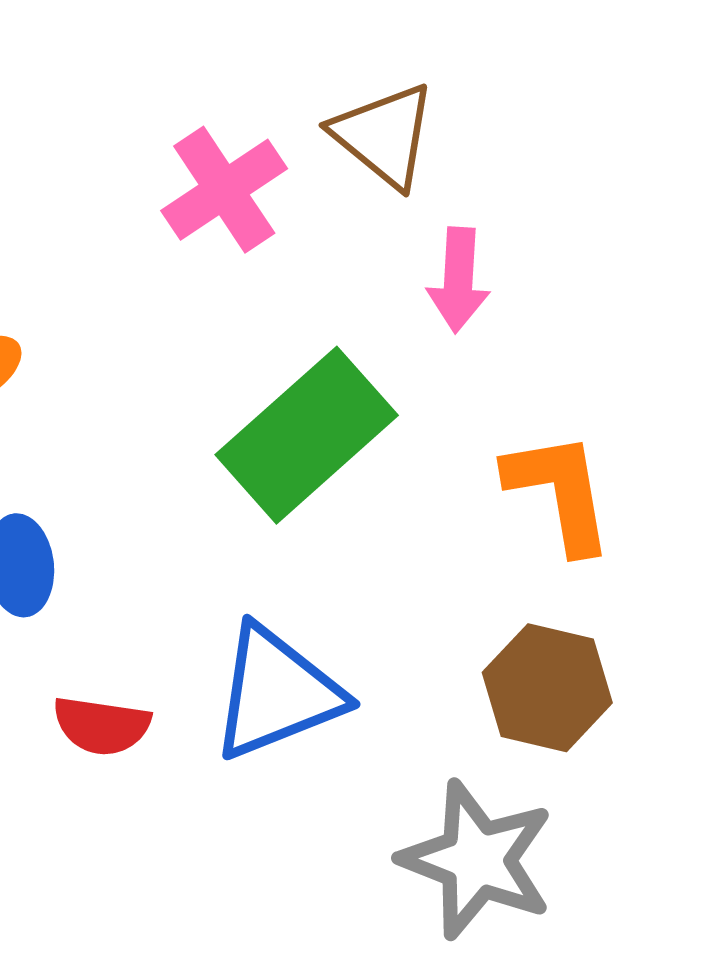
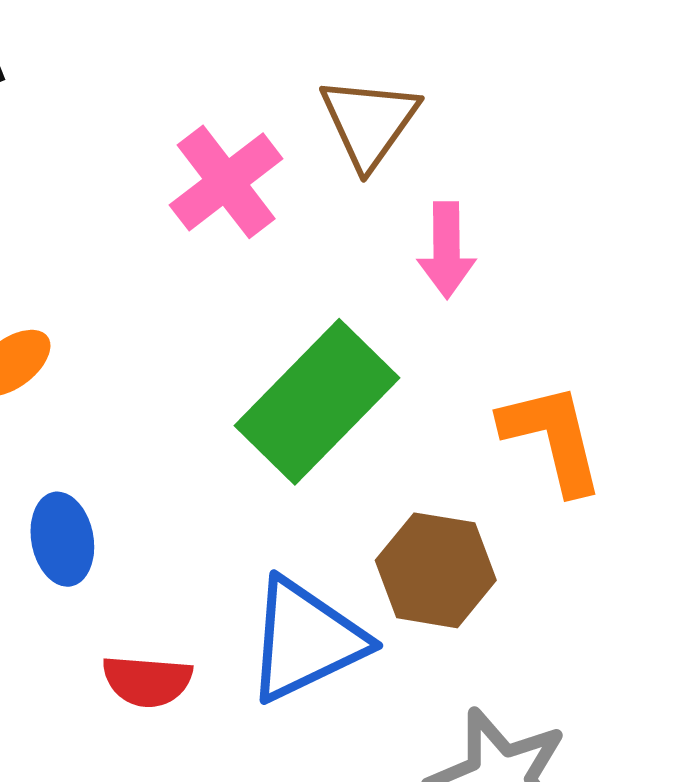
brown triangle: (384, 135) -> (369, 122), turned 30
brown hexagon: (547, 688) -> (436, 570), moved

